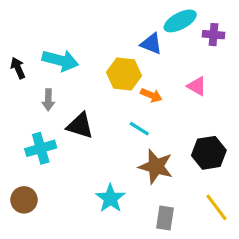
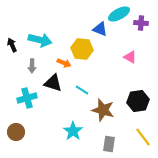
orange arrow: (151, 95) -> (64, 63), moved
cyan line: (139, 129) -> (82, 90), moved

